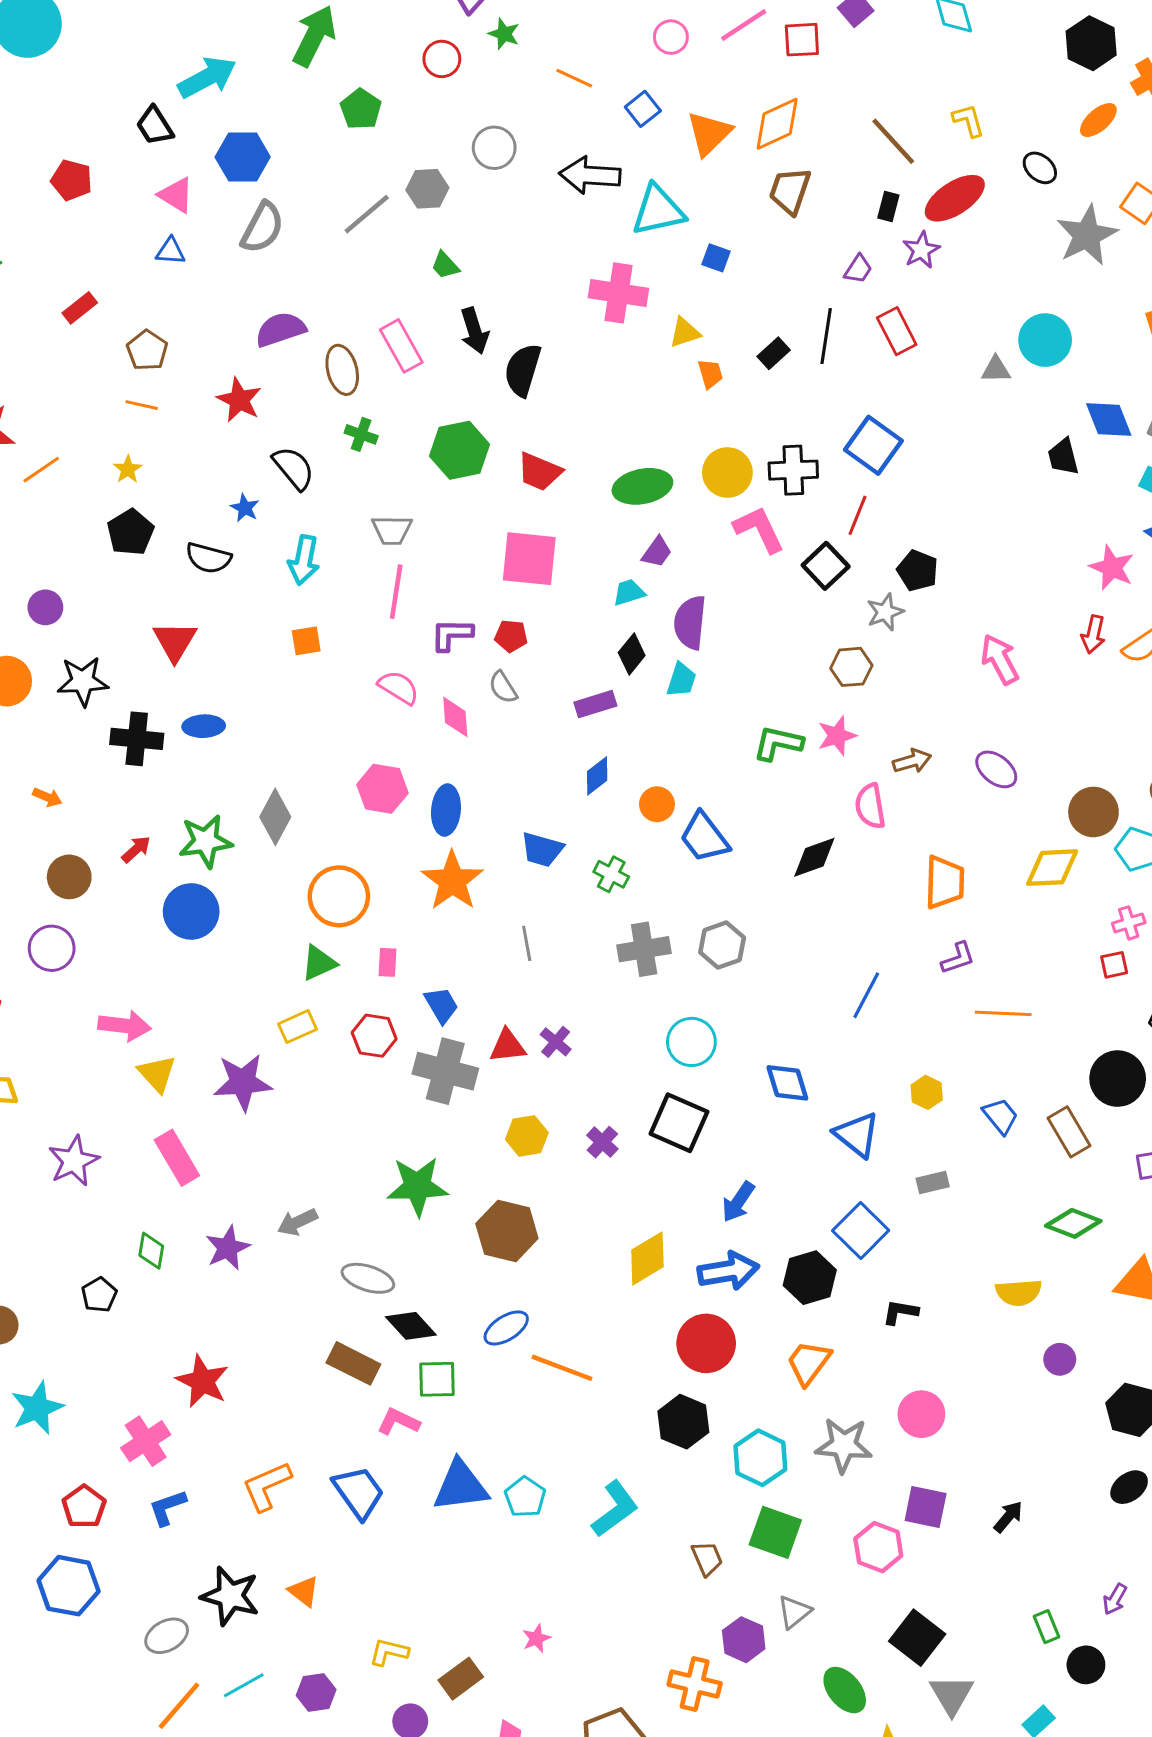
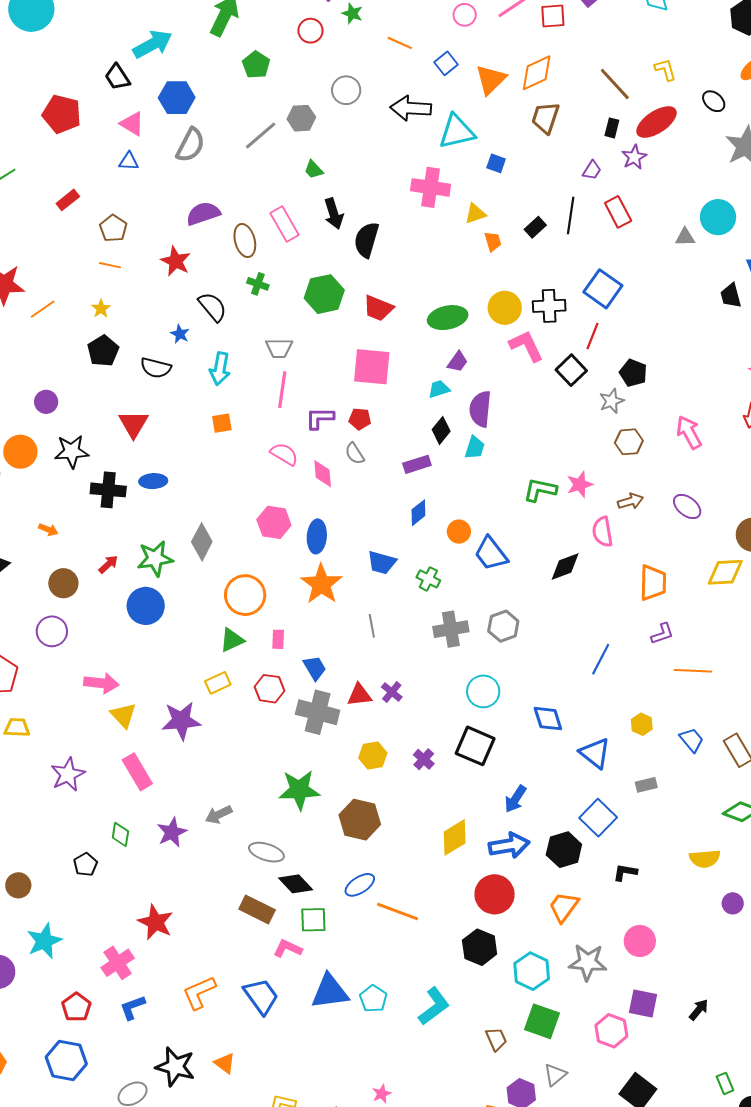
red pentagon: (72, 180) -> (62, 114), size x1.4
brown hexagon: (851, 667) -> (629, 442), moved

